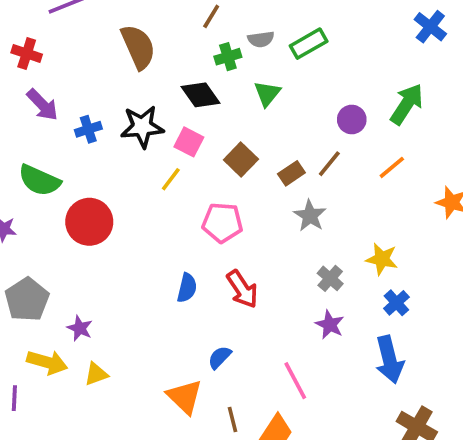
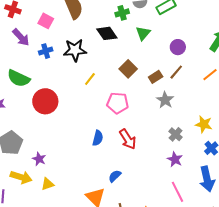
purple circle: (352, 119) -> (178, 47), moved
pink square: (189, 142) -> (46, 21), moved
pink line: (295, 381) -> (177, 192), moved

